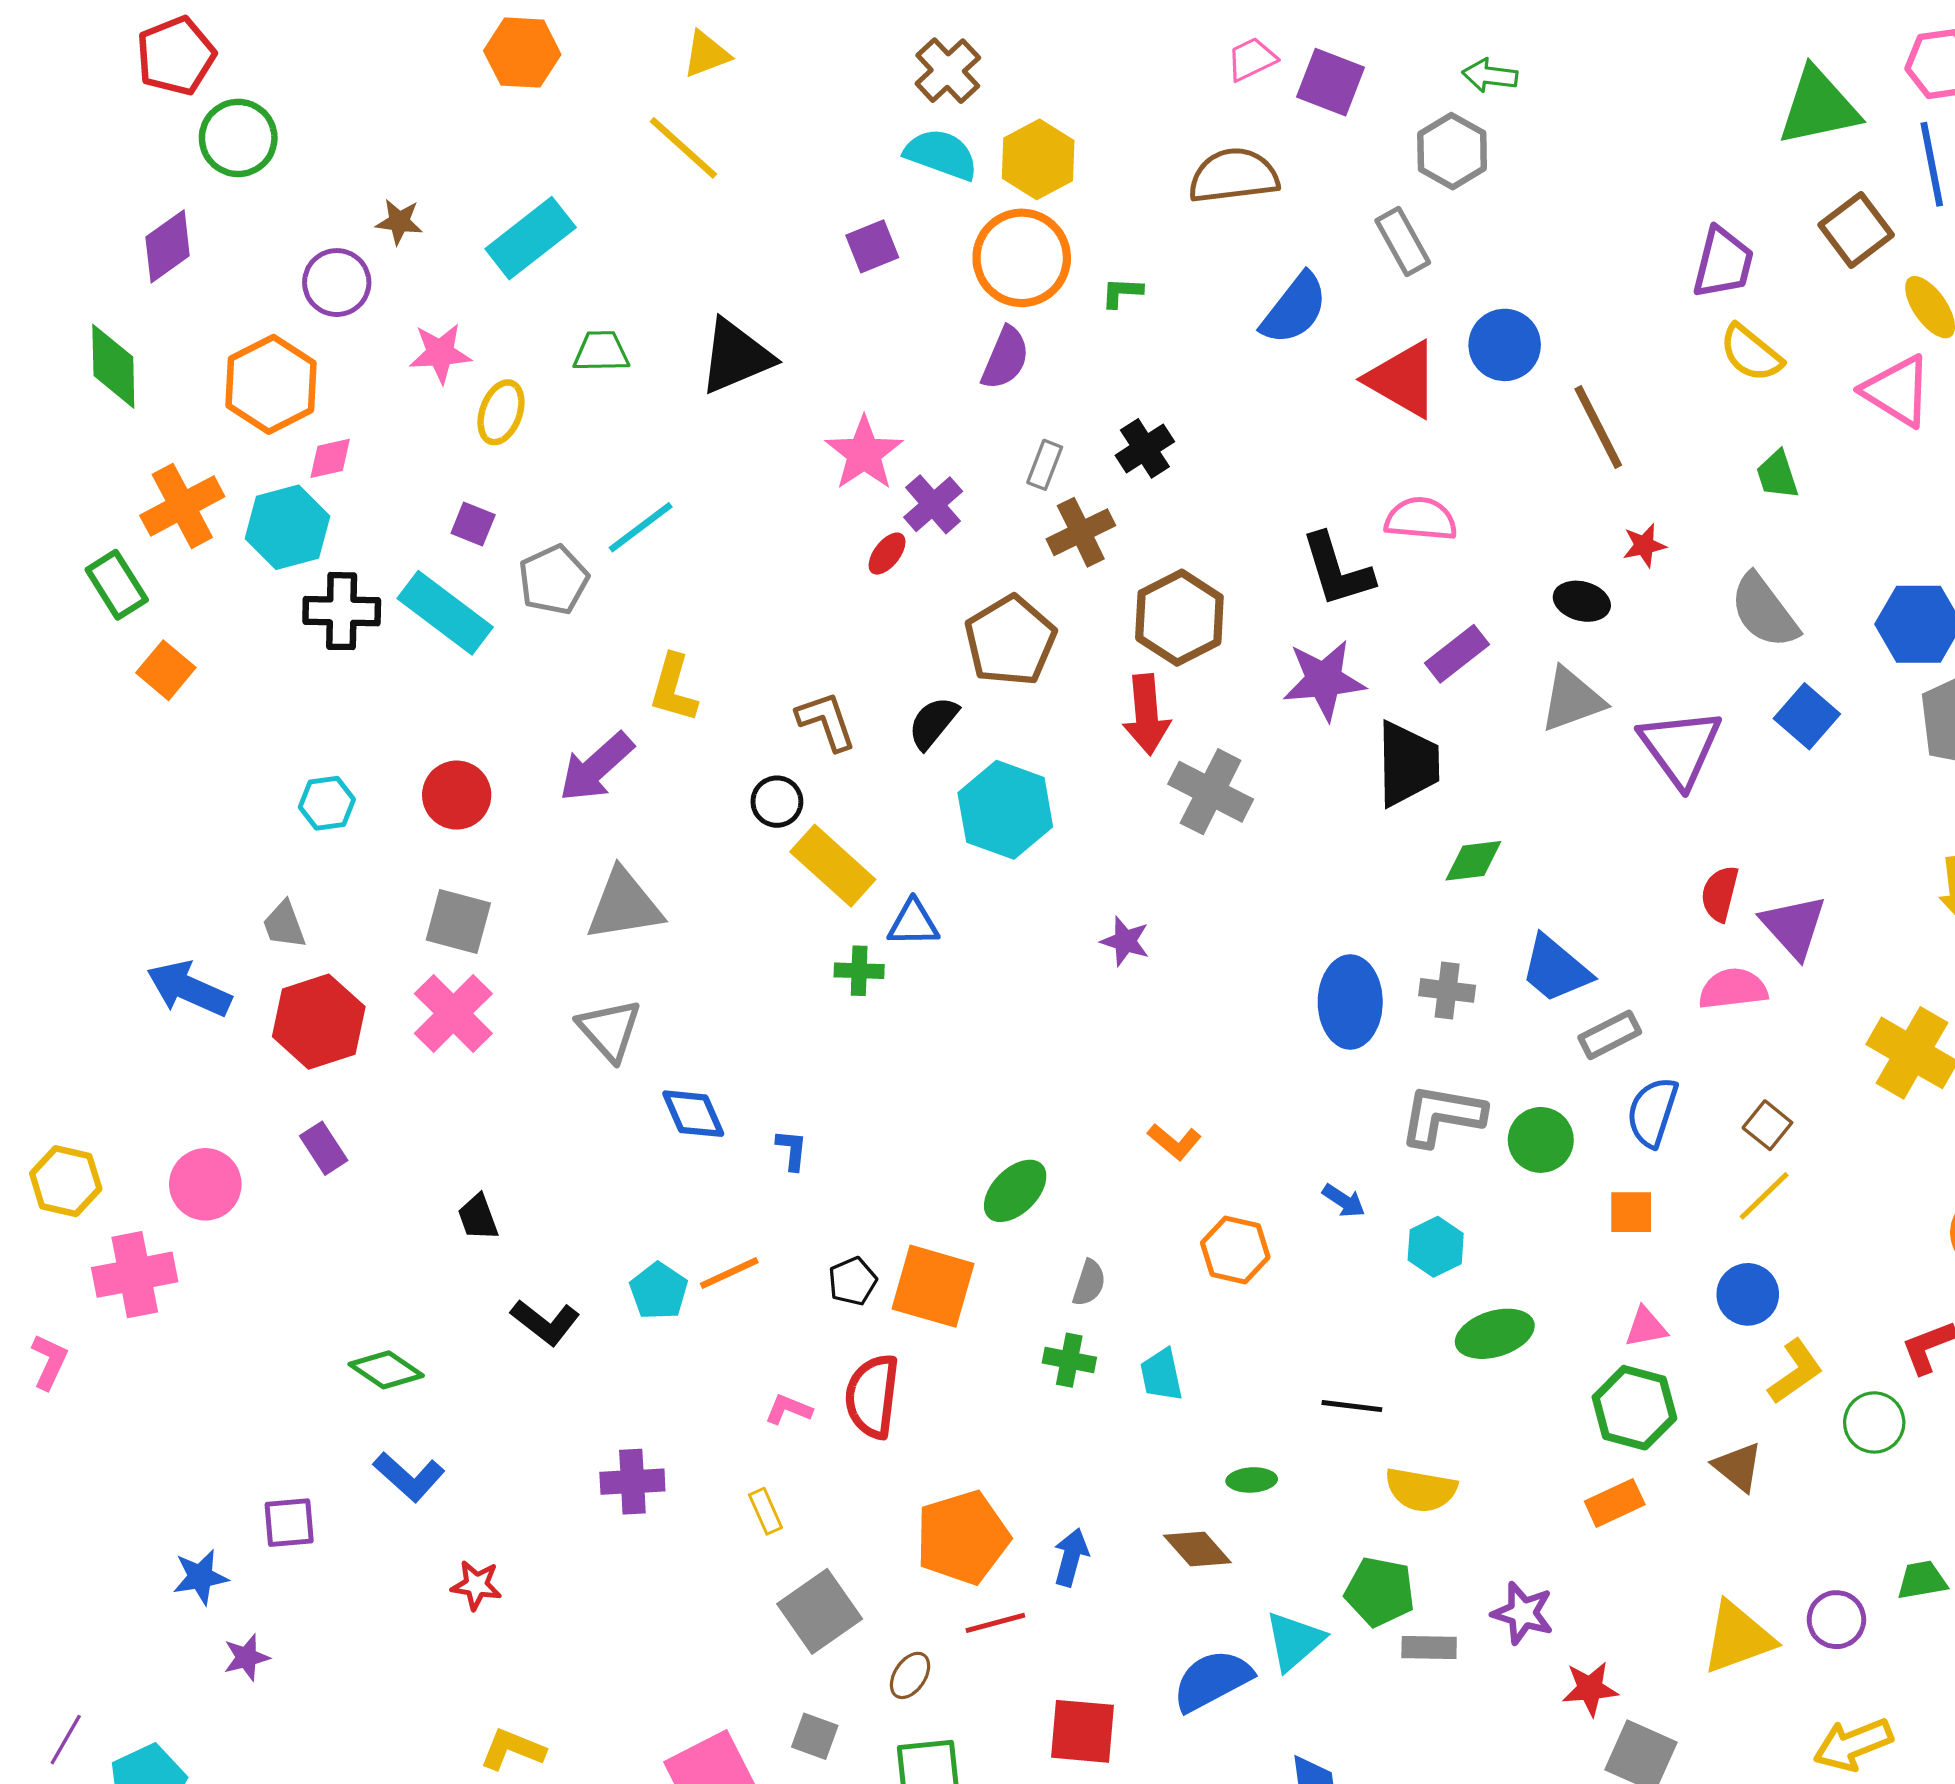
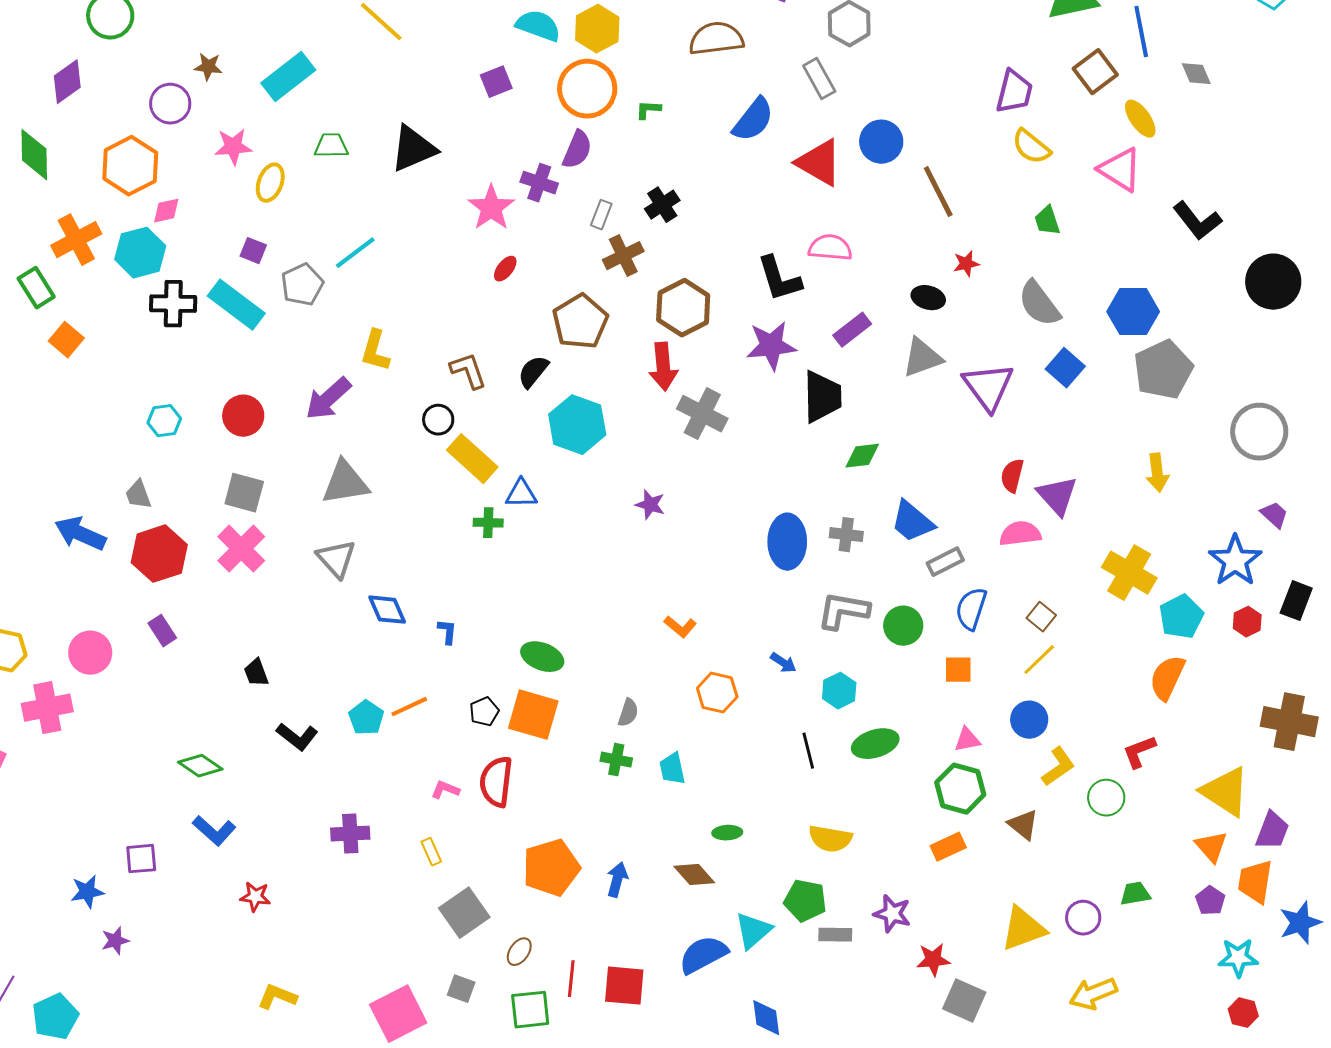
purple cross: (933, 504) -> (539, 183), moved, turned -30
green ellipse: (1015, 1191) -> (542, 657), moved, turned 66
black line: (1352, 1406) -> (808, 751), moved, turned 69
red line: (995, 1623) -> (571, 979), moved, turned -69

